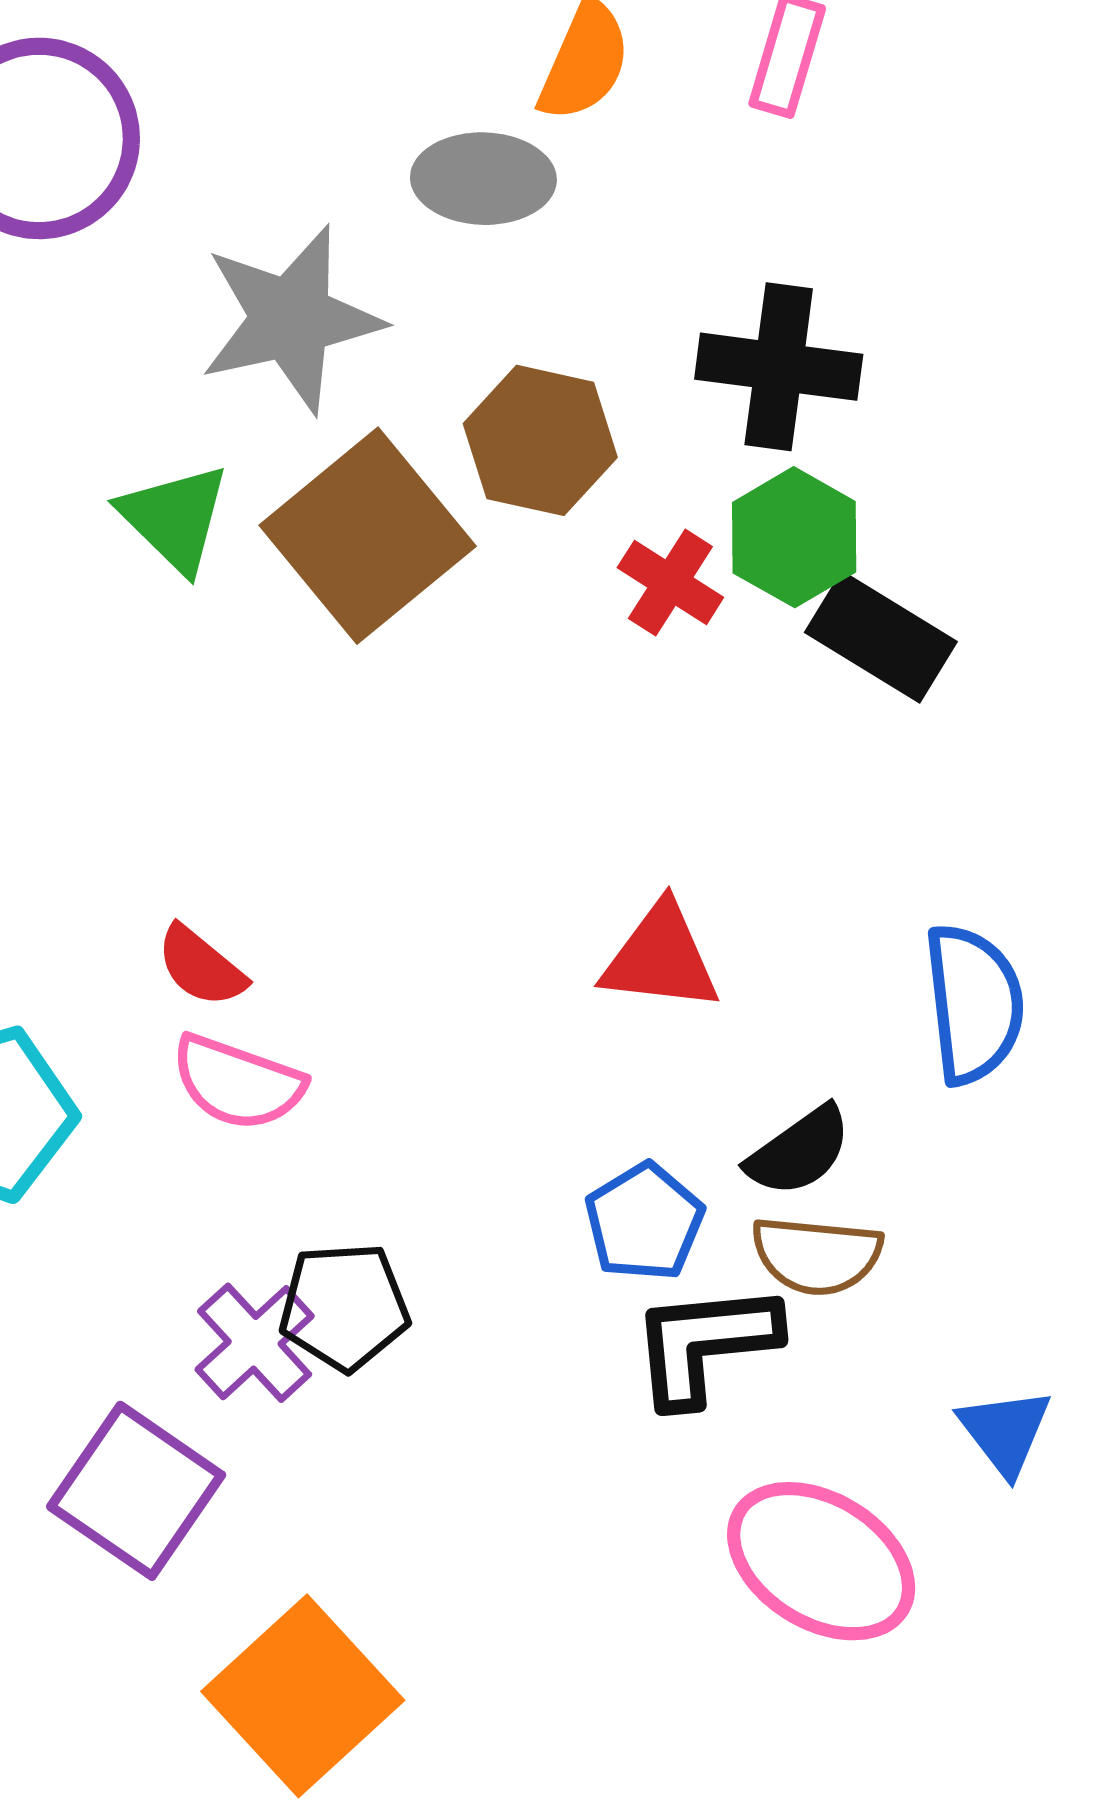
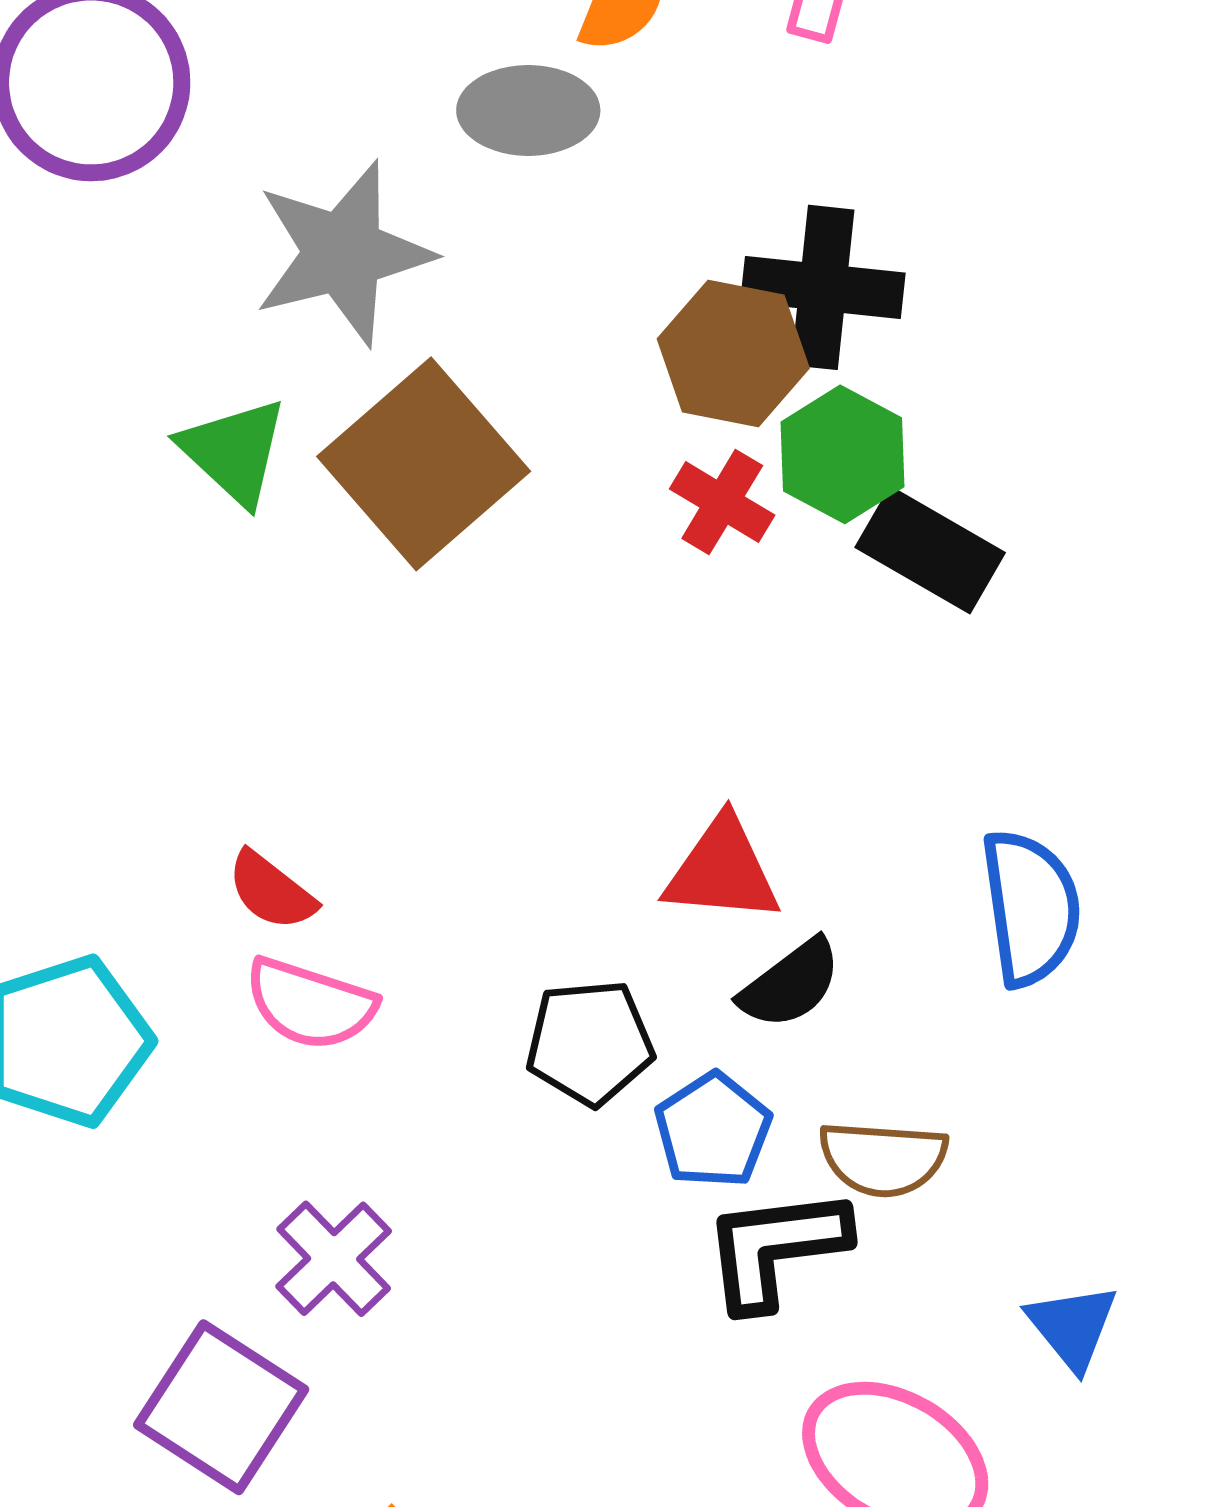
brown hexagon: (540, 440) -> (733, 353), moved
black semicircle: (799, 1151) -> (790, 984), moved
black pentagon: (344, 1307) -> (590, 1043), moved

